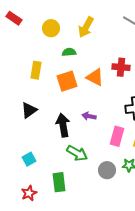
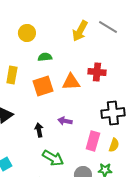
yellow arrow: (86, 27) -> (80, 31), moved
orange triangle: (95, 77) -> (71, 82), turned -30
black arrow: (63, 125) -> (39, 130), size x0.6

